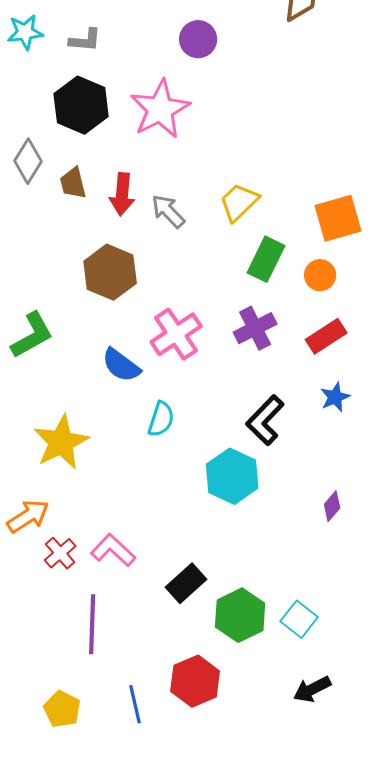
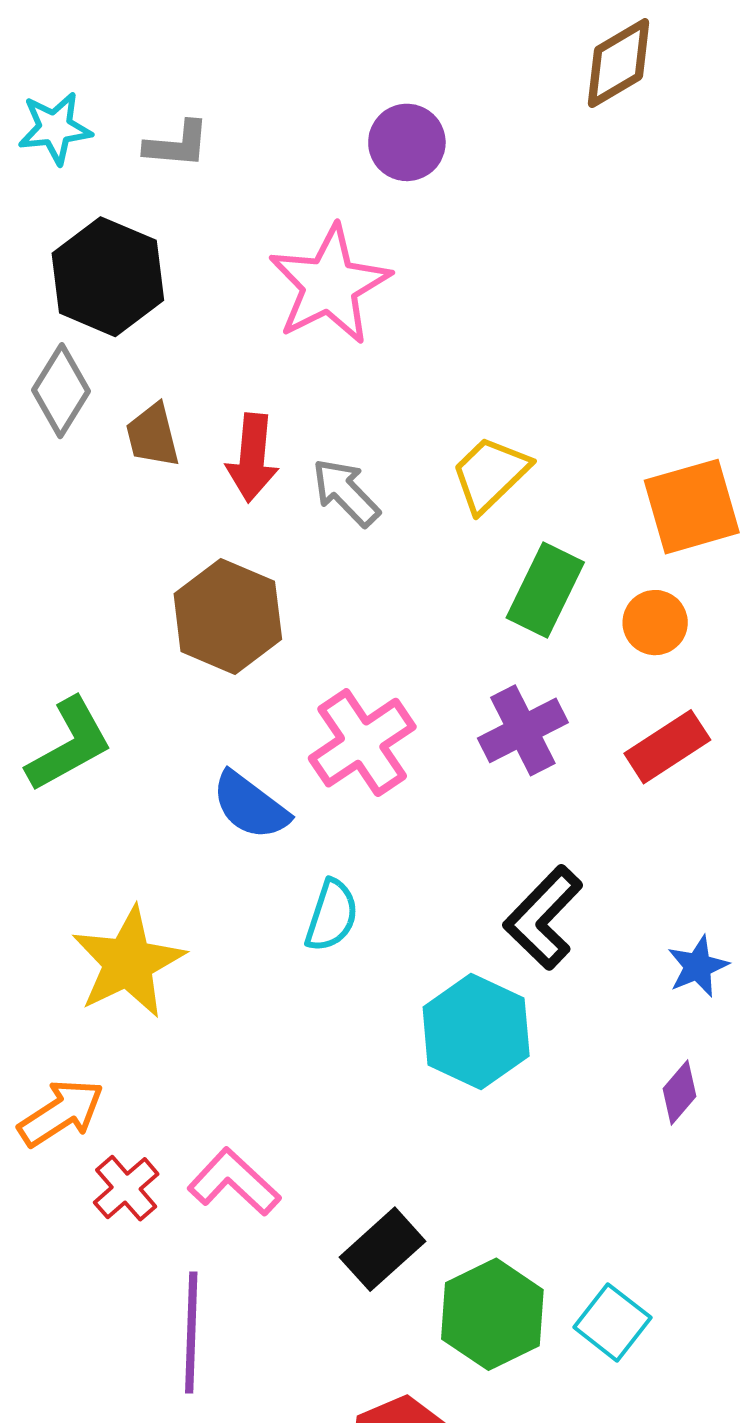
black hexagon: (81, 105) -> (108, 277), moved
blue star: (335, 397) -> (698, 966), moved

